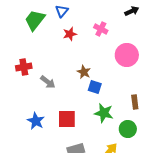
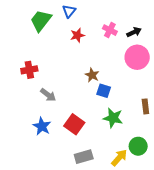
black arrow: (132, 11) -> (134, 32), moved
gray arrow: (48, 82) -> (48, 95), moved
red square: (67, 119) -> (74, 124), turned 36
green circle: (128, 129) -> (138, 146), moved

